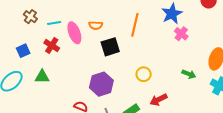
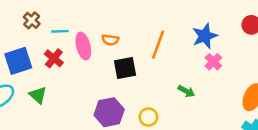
blue square: (23, 51) -> (18, 61), size x1.6
yellow circle: (144, 74) -> (148, 117), moved
green arrow: (189, 74) -> (186, 91), moved
green triangle: (42, 77) -> (38, 95), turned 35

